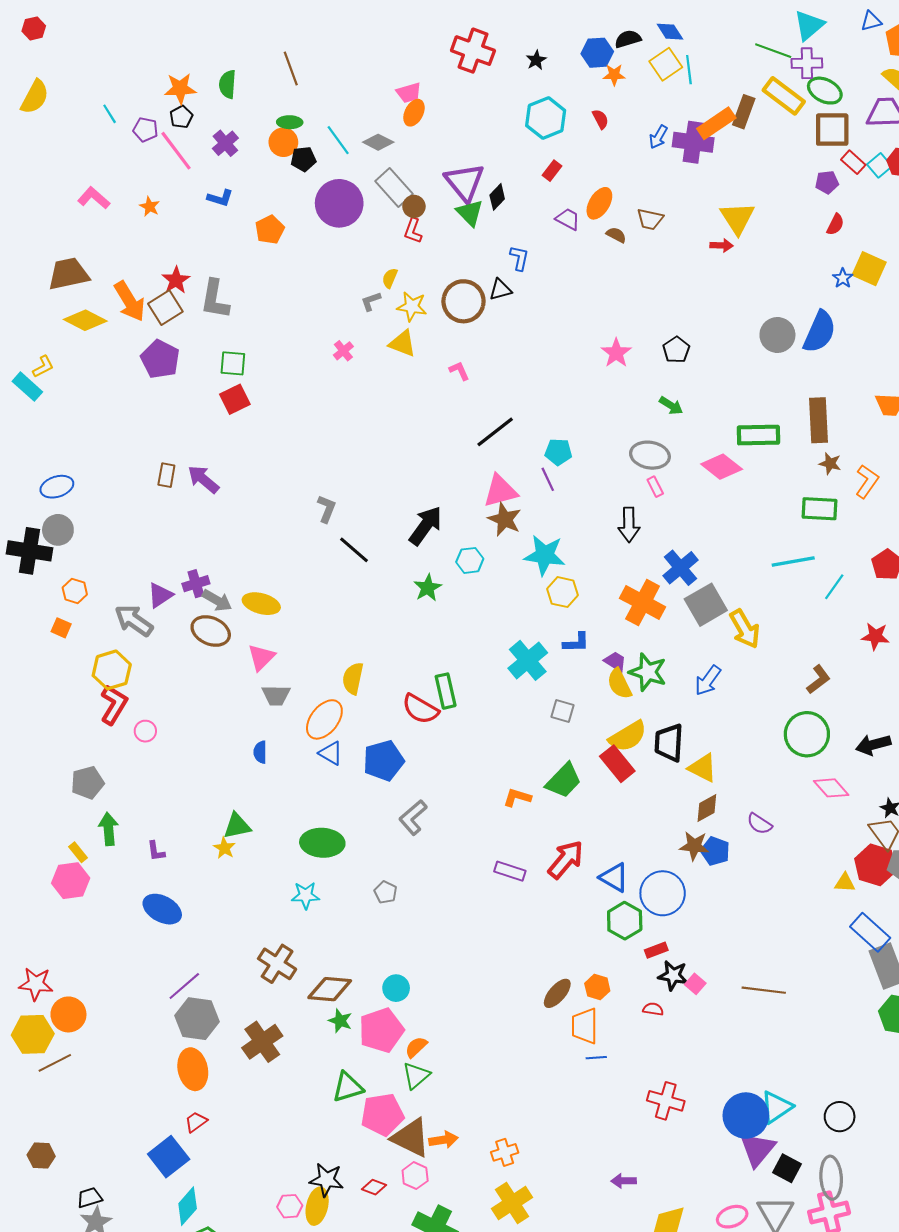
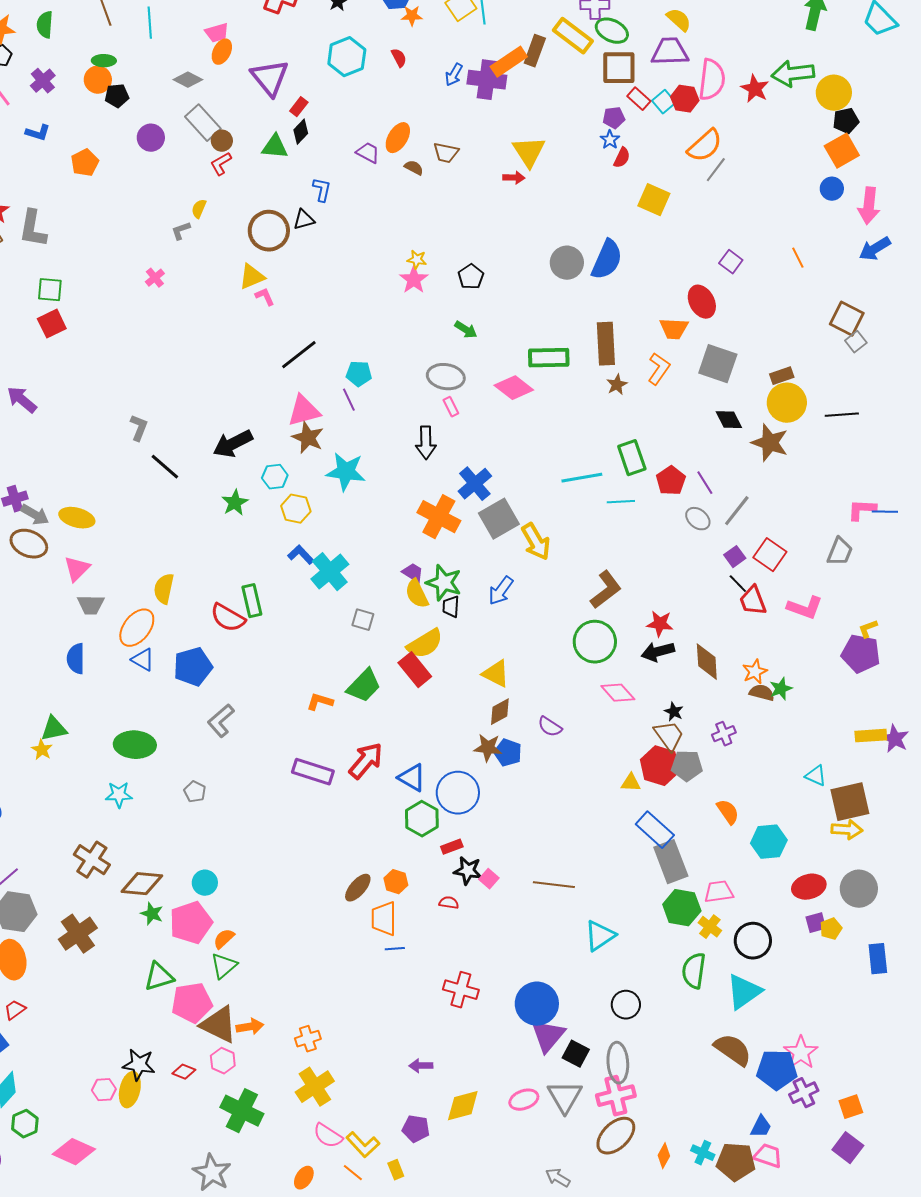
cyan line: (338, 140) -> (150, 23), moved, turned 32
red rectangle: (552, 171) -> (299, 107), moved
purple triangle: (465, 182) -> (270, 78), moved
purple circle: (339, 203) -> (151, 138), size x0.6
green triangle: (470, 213) -> (275, 147), turned -40
red L-shape: (413, 231) -> (221, 164), turned 40
blue star: (843, 278) -> (610, 140), moved
yellow star: (412, 307) -> (417, 260), moved, size x0.7
yellow triangle: (402, 343) -> (252, 277), moved, turned -44
brown star: (830, 463) -> (617, 385), turned 30
orange L-shape: (867, 481) -> (659, 369), moved
green rectangle: (820, 509) -> (632, 458), moved, turned 68
black arrow: (426, 526) -> (233, 444), turned -153
cyan line: (834, 587) -> (621, 502), turned 52
yellow hexagon: (563, 592) -> (296, 509), moved
red star: (875, 636) -> (660, 624), moved
blue L-shape: (576, 643) -> (301, 555), moved, turned -132
brown L-shape: (818, 679) -> (606, 590), size x1.4
black trapezoid: (669, 743) -> (451, 607), moved, size x0.6
blue semicircle: (260, 752) -> (76, 659), size x1.4
purple rectangle: (510, 871) -> (313, 772), size x1.4
cyan triangle: (776, 1107) -> (600, 936), moved

